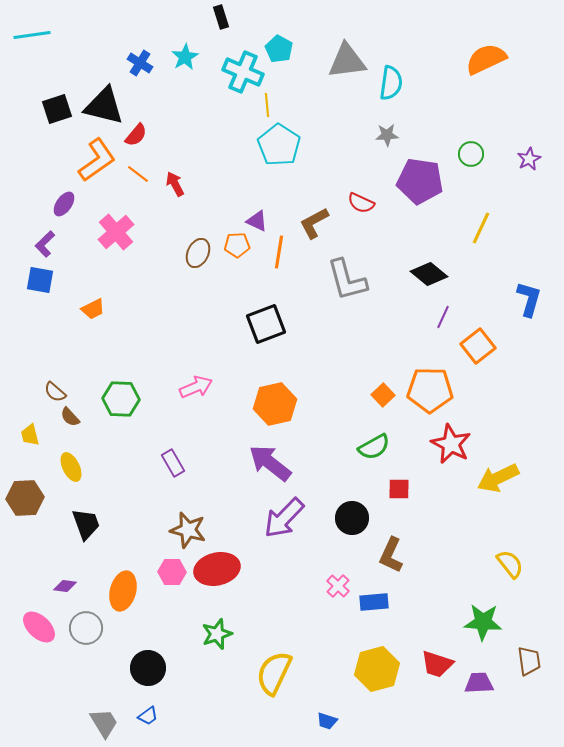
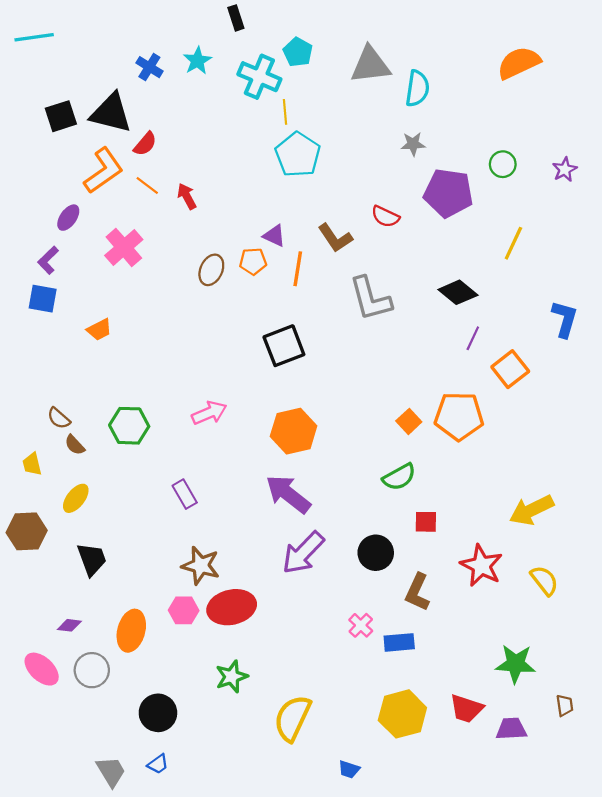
brown L-shape: (314, 223) -> (335, 238), turned -96
red star: (451, 444) -> (481, 566), moved
yellow ellipse: (71, 467) -> (76, 498), turned 64
yellow semicircle: (510, 564) -> (544, 580), moved
brown trapezoid: (529, 661) -> (565, 705), size x0.7

